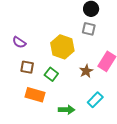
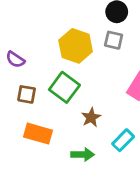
yellow hexagon: (62, 47) -> (76, 46), moved
brown star: (86, 71) -> (91, 117), moved
green square: (51, 74) -> (64, 87), moved, size x1.5

